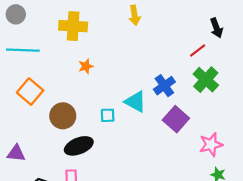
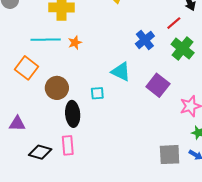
cyan line: (23, 50) -> (46, 40), moved
blue cross: (164, 86) -> (145, 40), moved
cyan square: (108, 115) -> (97, 93), moved
black ellipse: (79, 146) -> (73, 114), turned -70

